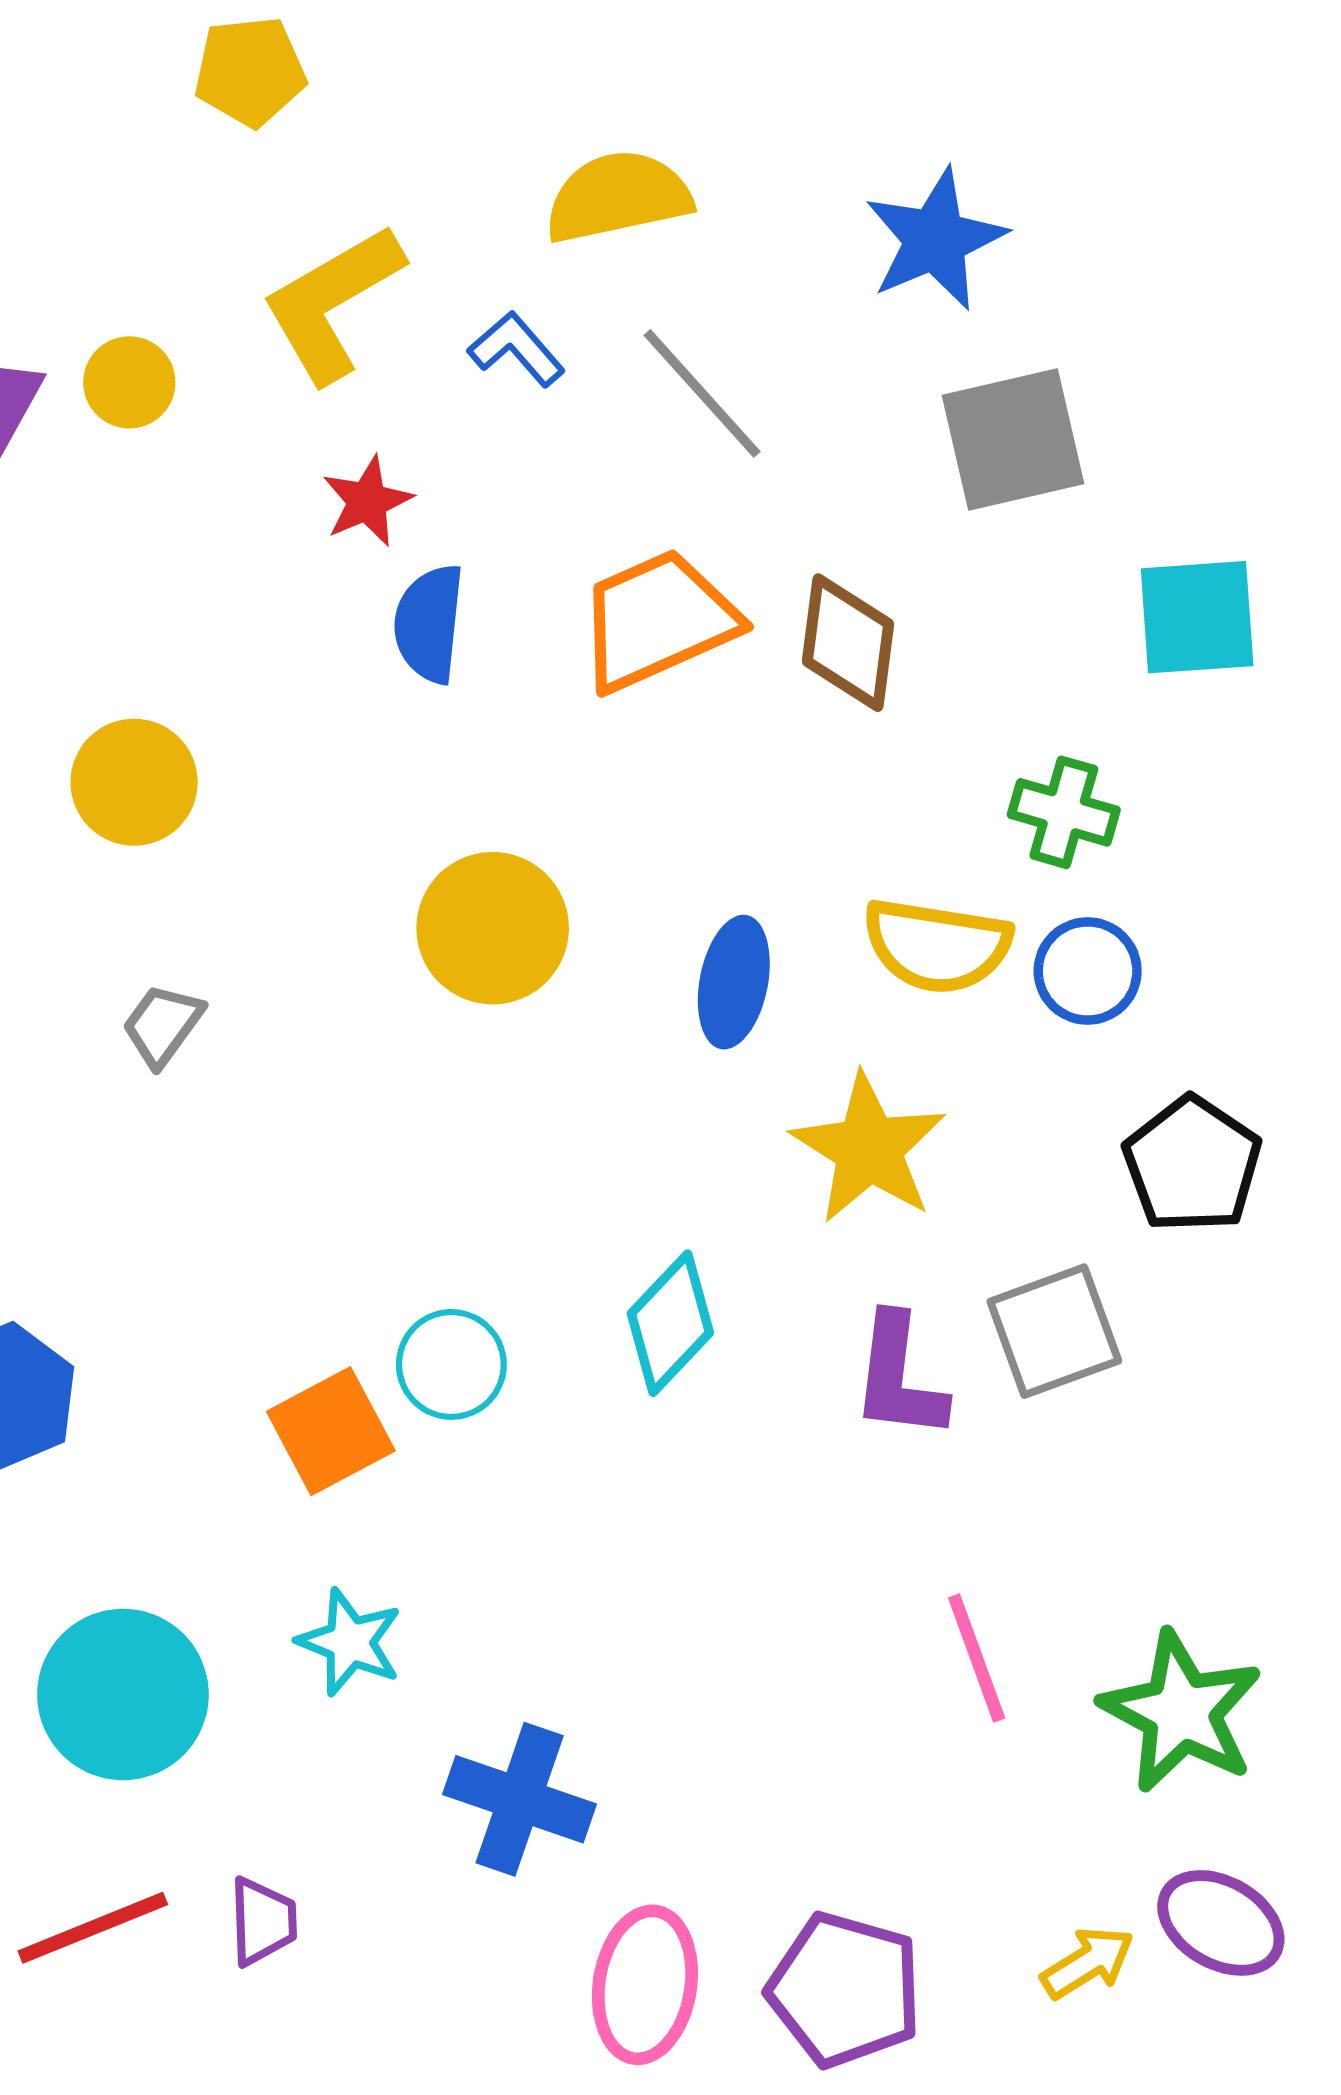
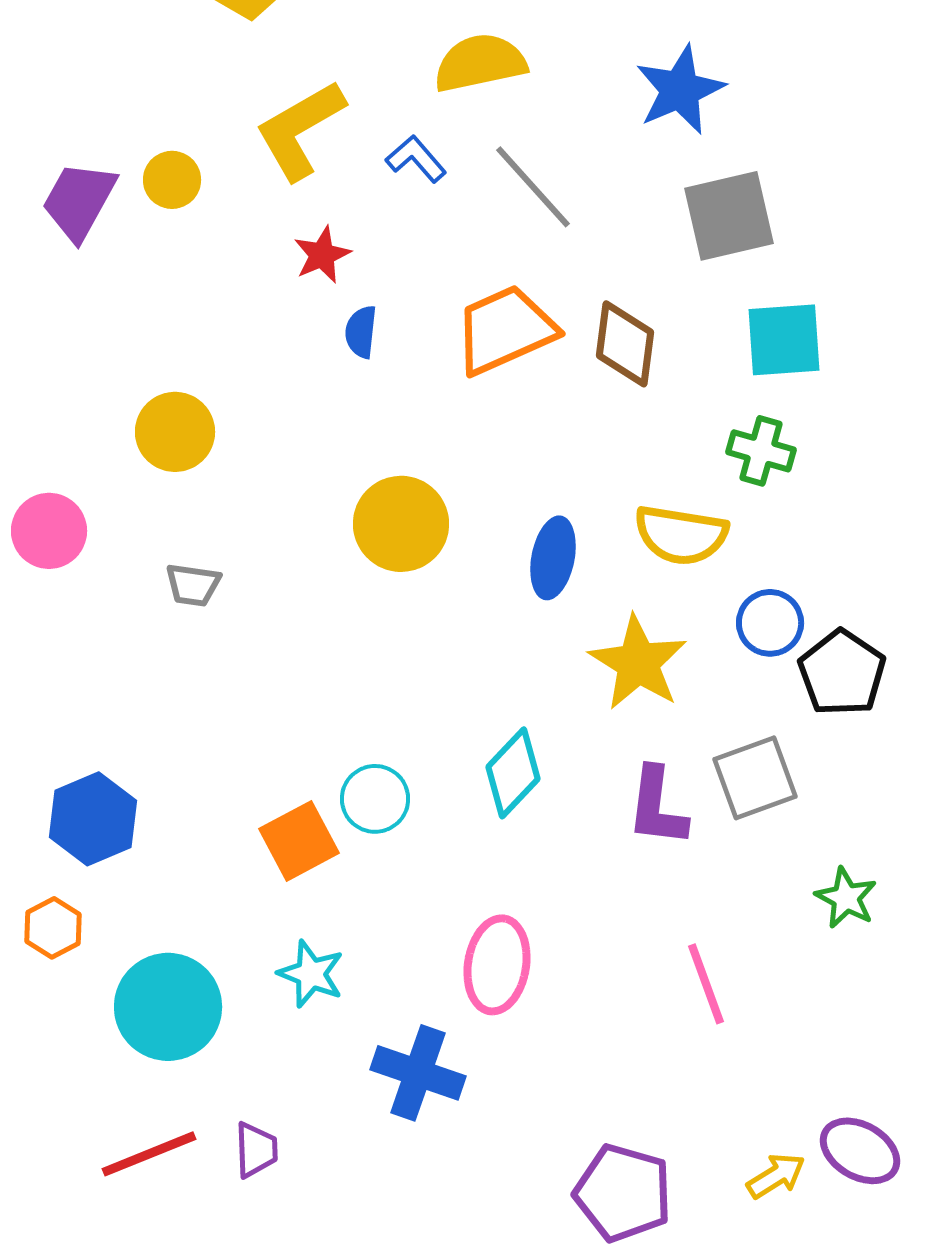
cyan square: (1197, 617) -> (784, 340), moved
blue semicircle: (429, 624) -> (361, 332), size x0.7
blue circle: (1088, 971) -> (770, 623), moved
gray trapezoid: (163, 1025) -> (193, 585), turned -118
green star: (1181, 1712) -> (846, 898), moved, size x0.6
pink ellipse: (645, 1985) -> (497, 965), moved

